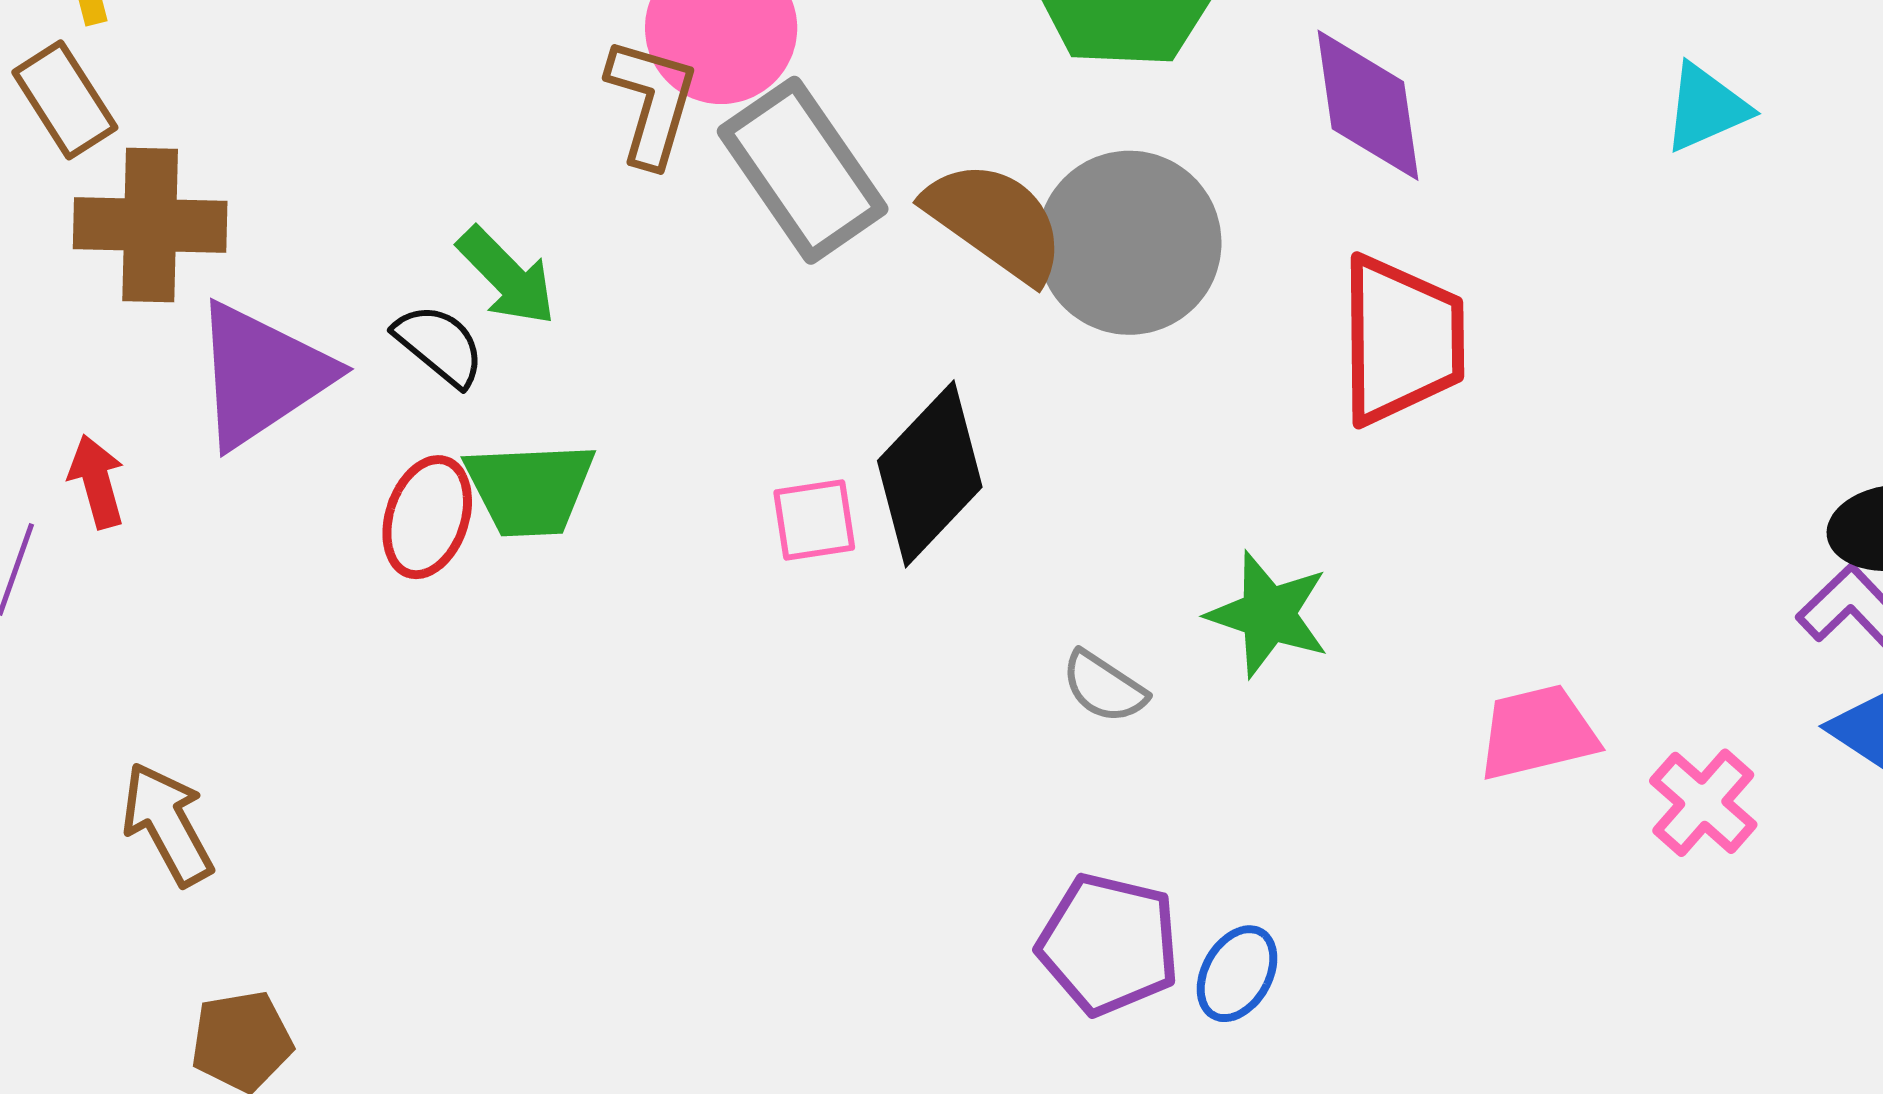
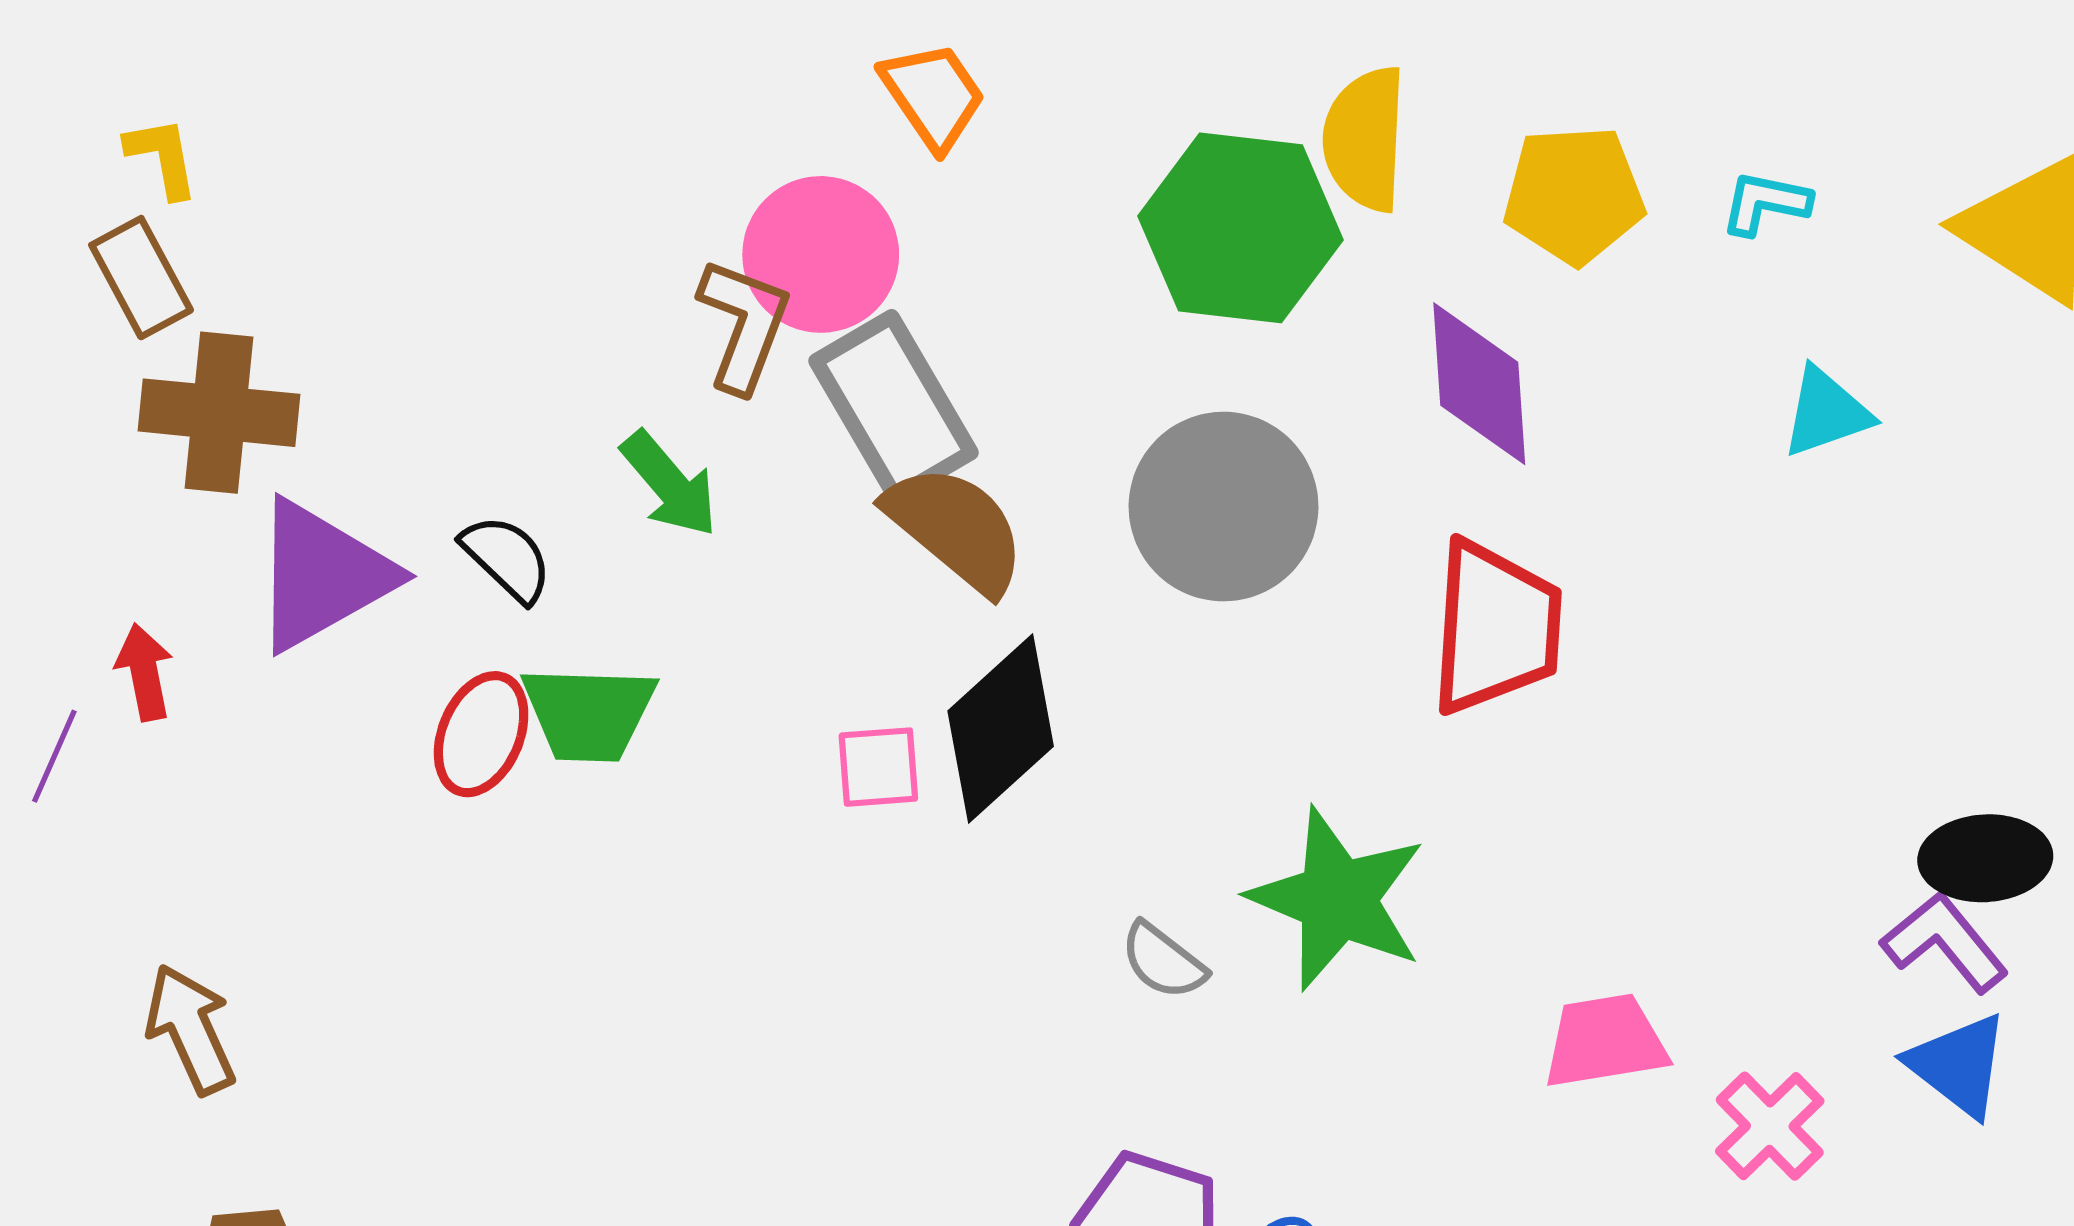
brown semicircle: (995, 221) -> (956, 528), moved
green arrow: (507, 276) -> (670, 484), moved
green star: (1268, 614) -> (1337, 899), size x1.4

